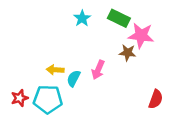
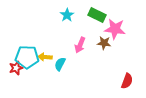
pink arrow: (98, 70) -> (80, 45), moved
red star: (20, 98) -> (16, 68), moved
cyan pentagon: (48, 99) -> (27, 57), moved

